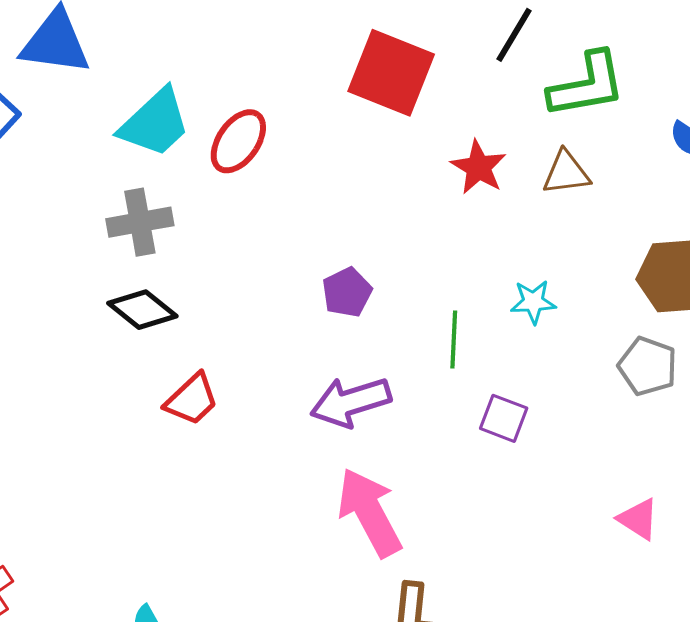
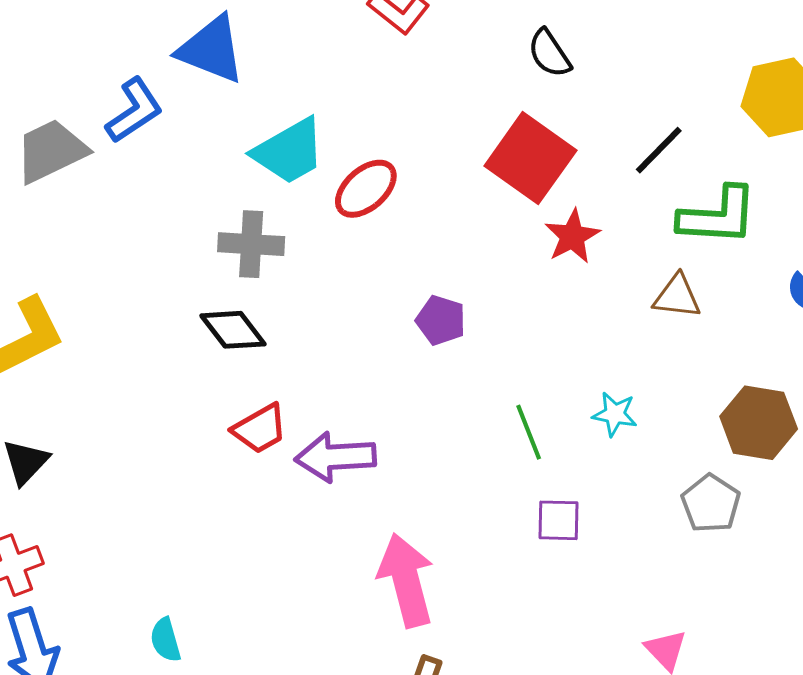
red star: (478, 167) -> (572, 236), moved
purple pentagon: (347, 292) -> (441, 320), moved, turned 30
green line: (454, 340) -> (529, 432), turned -38
purple arrow: (351, 402) -> (335, 457), moved
purple square: (504, 418) -> (559, 520), turned -33

